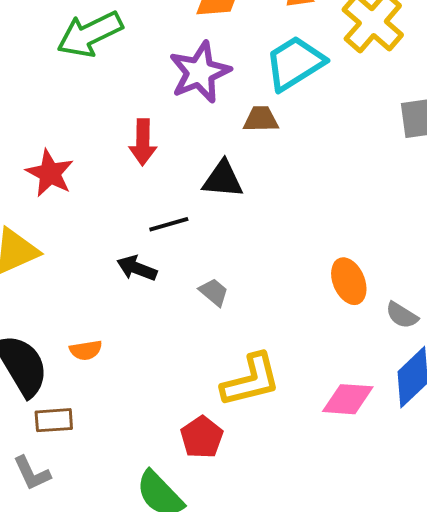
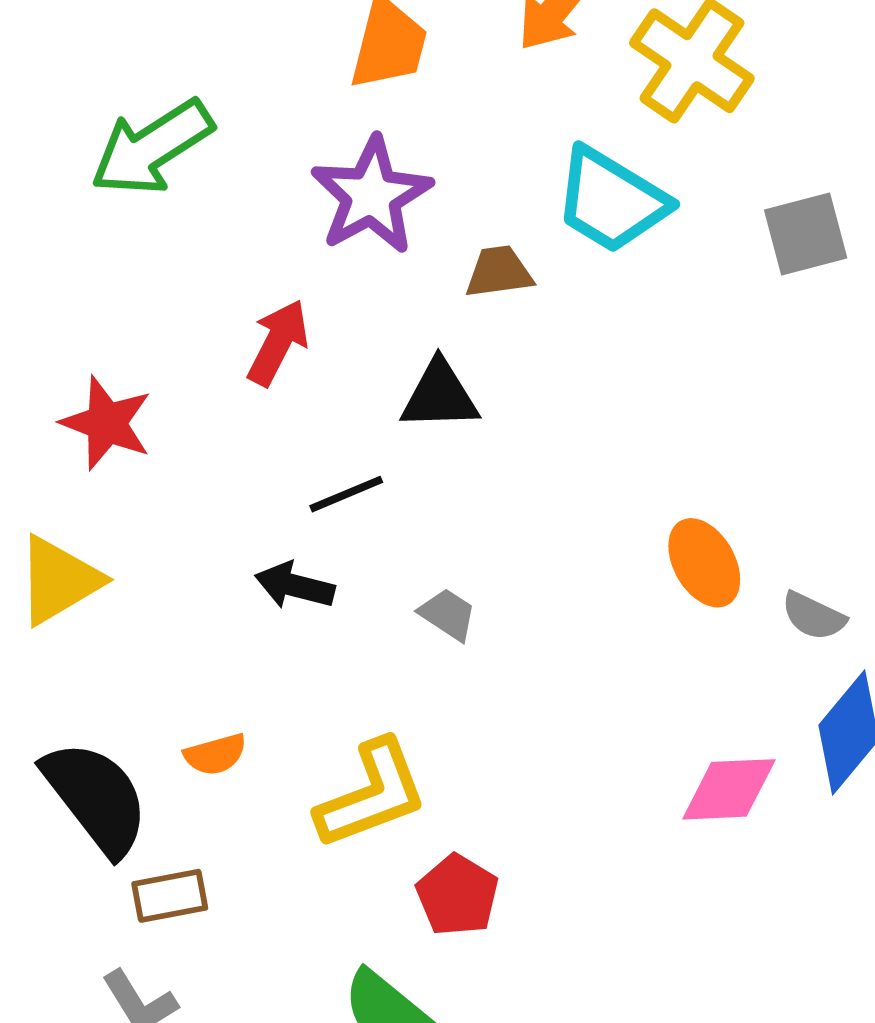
cyan trapezoid: (295, 63) -> (611, 200), moved, turned -110
red arrow: (143, 142) -> (278, 343), turned -147
yellow L-shape: (251, 380) -> (372, 794), moved

